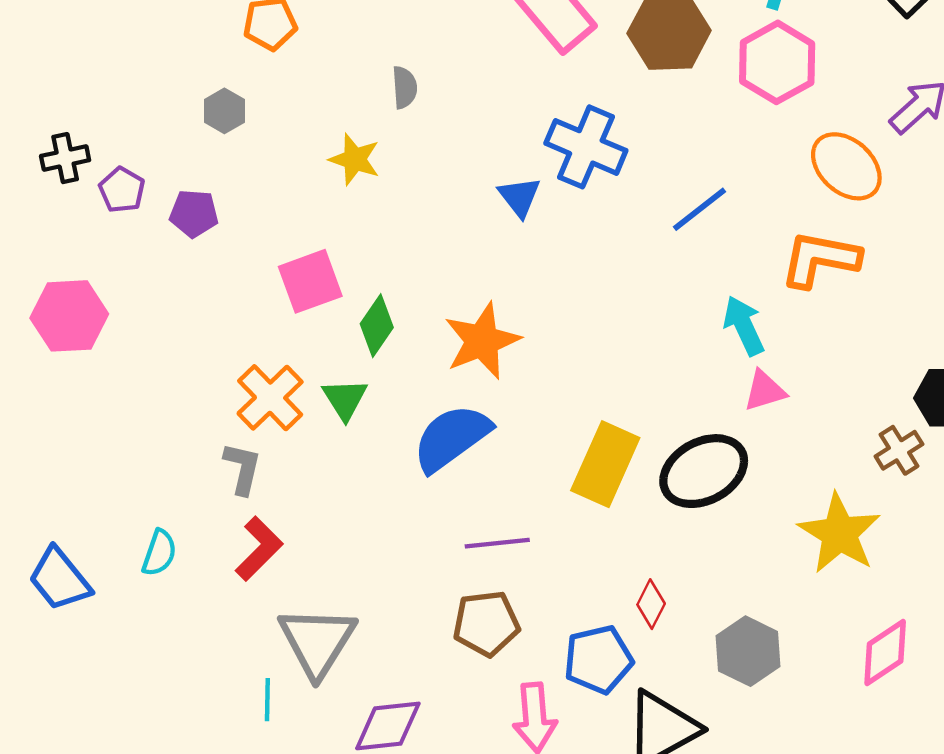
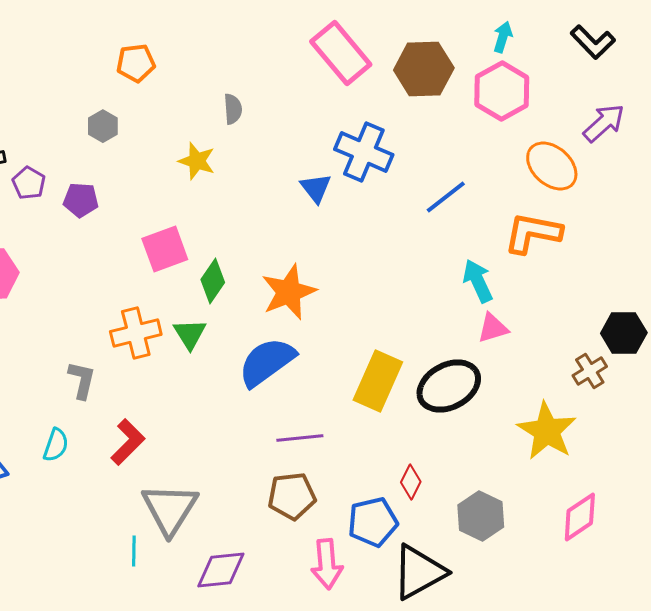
orange cross: (270, 398) -> (136, 333), turned 30
gray L-shape: (242, 468) -> (82, 380), moved

